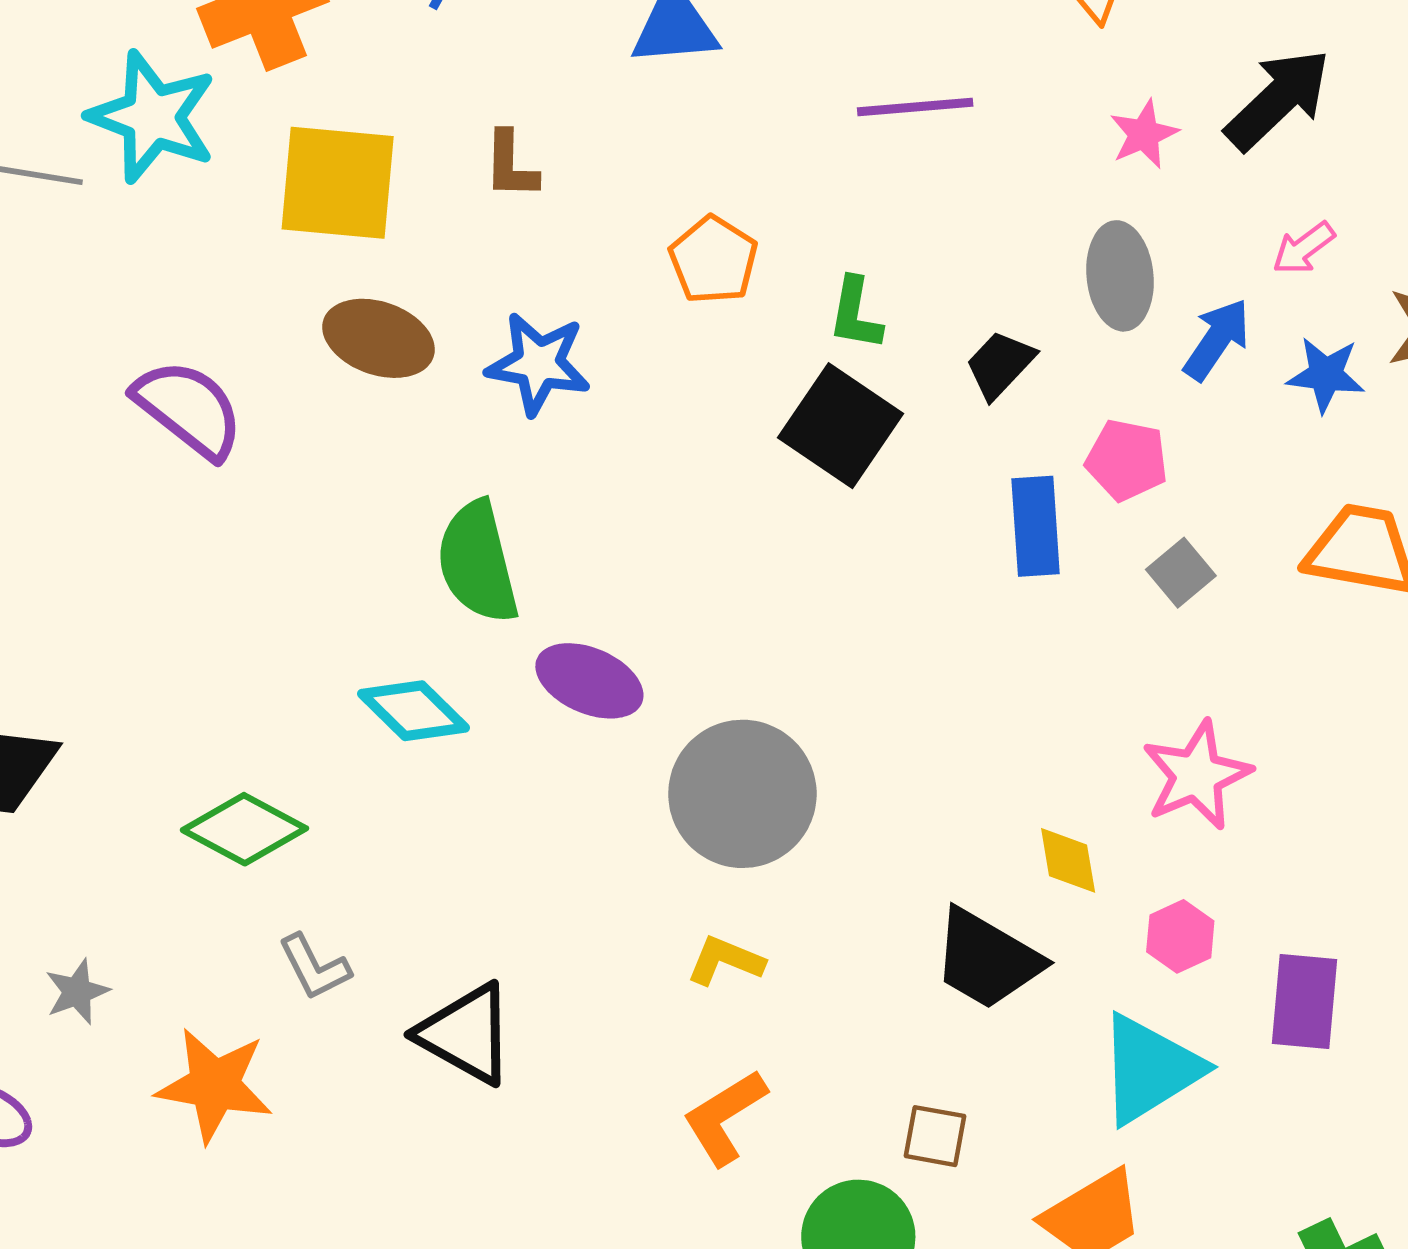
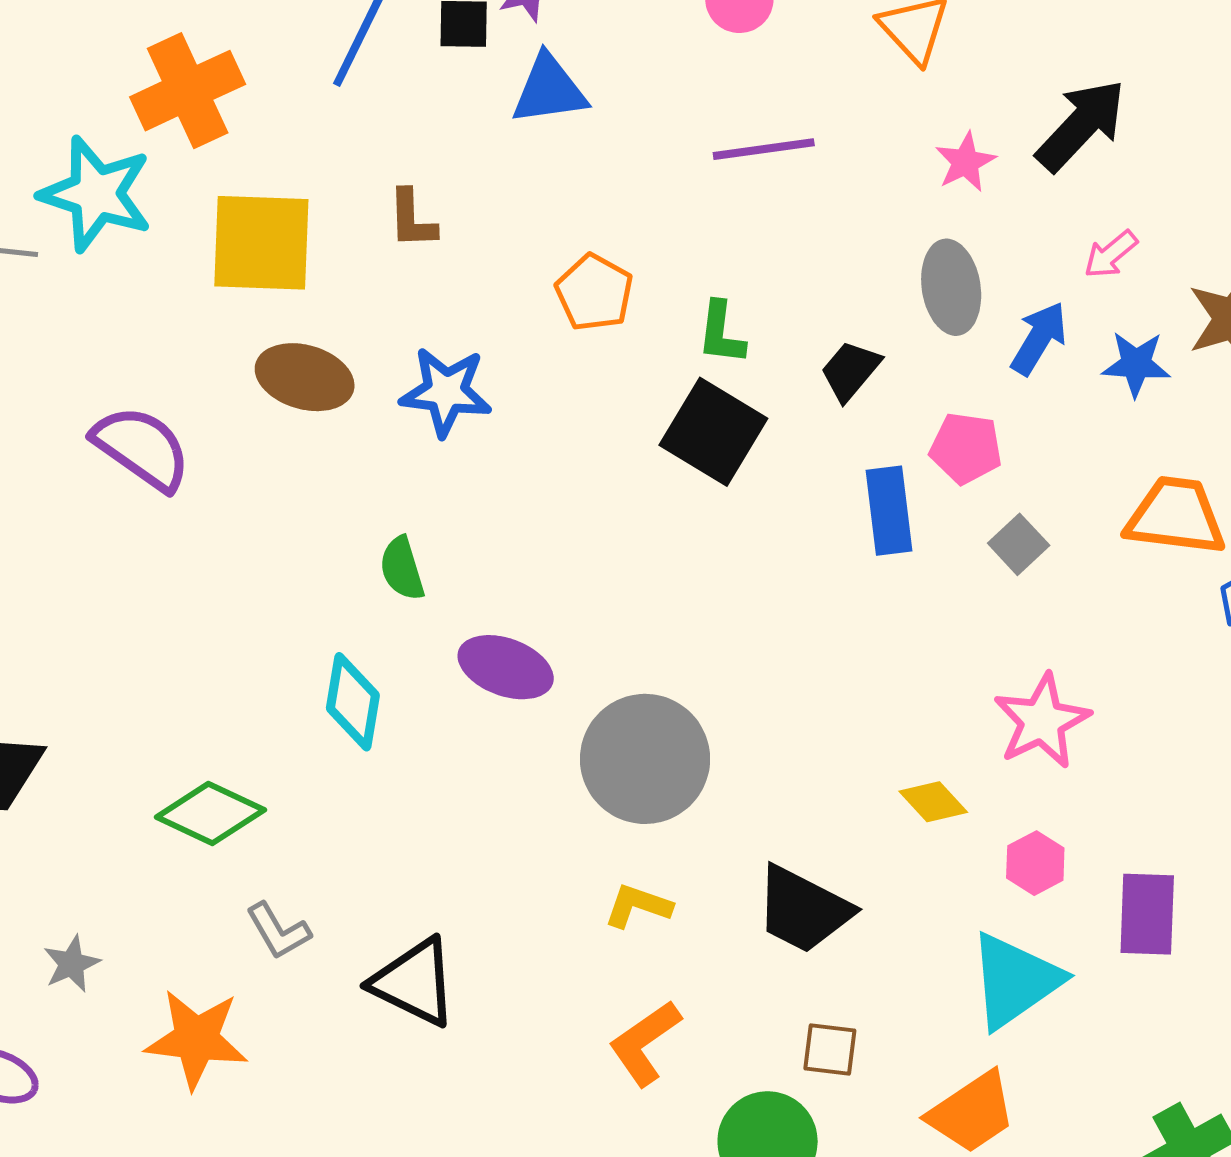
green semicircle: (478, 562) -> (402, 569), size x0.6
cyan diamond: (414, 711) -> (353, 702), turned 58
yellow diamond: (1068, 860) -> (933, 802), turned -30
black trapezoid: (987, 959) -> (803, 910), moved

